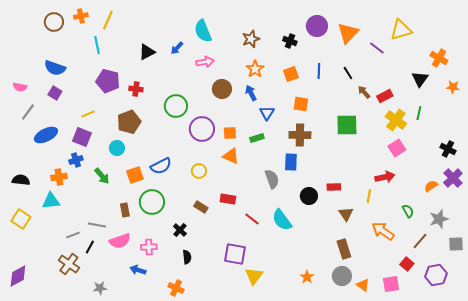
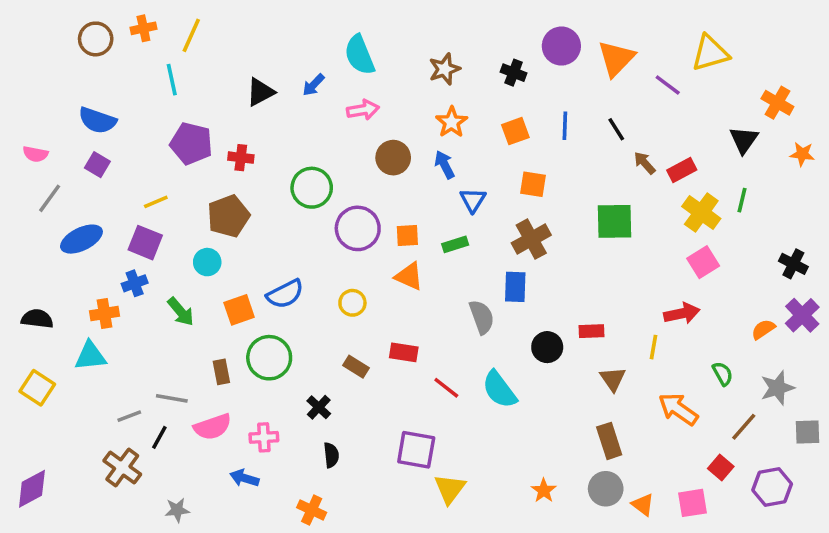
brown cross: (300, 135) -> (531, 239), turned -30

